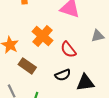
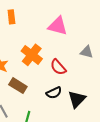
gray triangle: (98, 36) -> (87, 52), turned 32
black triangle: (85, 83) -> (77, 99), turned -36

